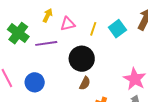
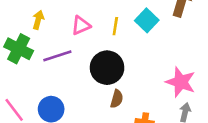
yellow arrow: (48, 15) -> (38, 20), moved

